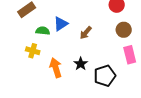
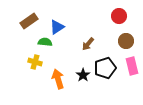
blue triangle: (61, 24) -> (57, 27), moved
black pentagon: (105, 76) -> (105, 68), moved

